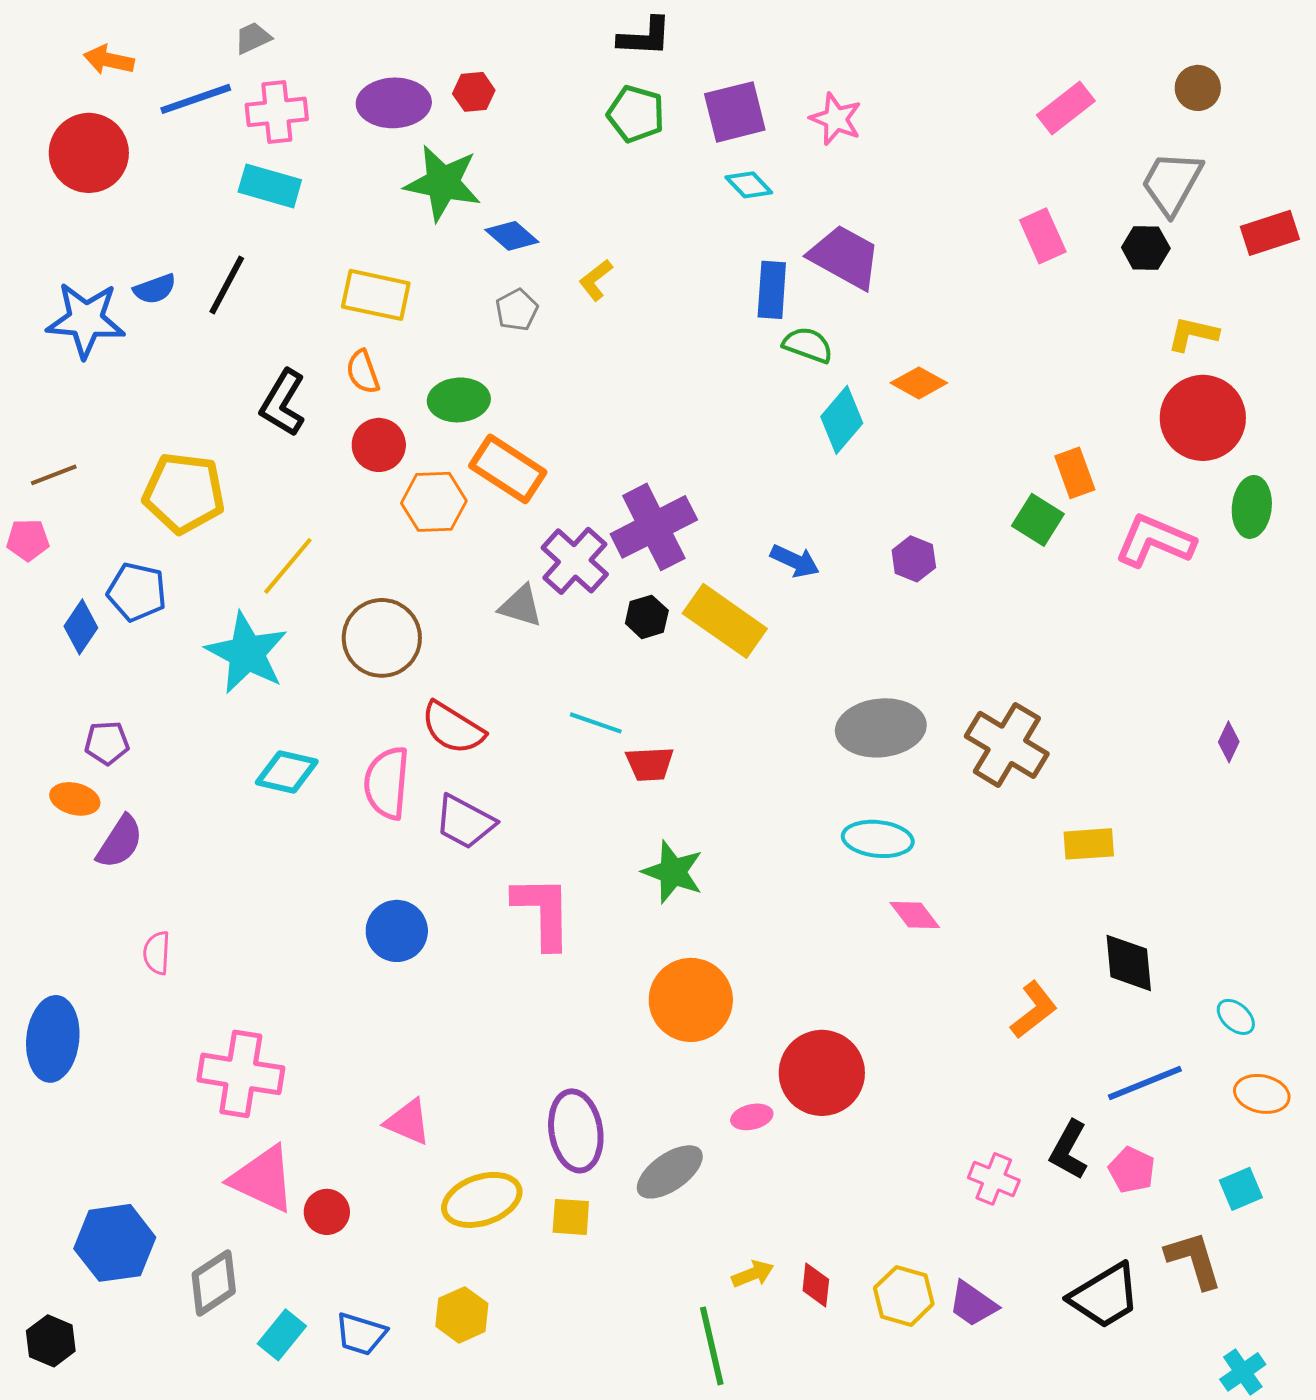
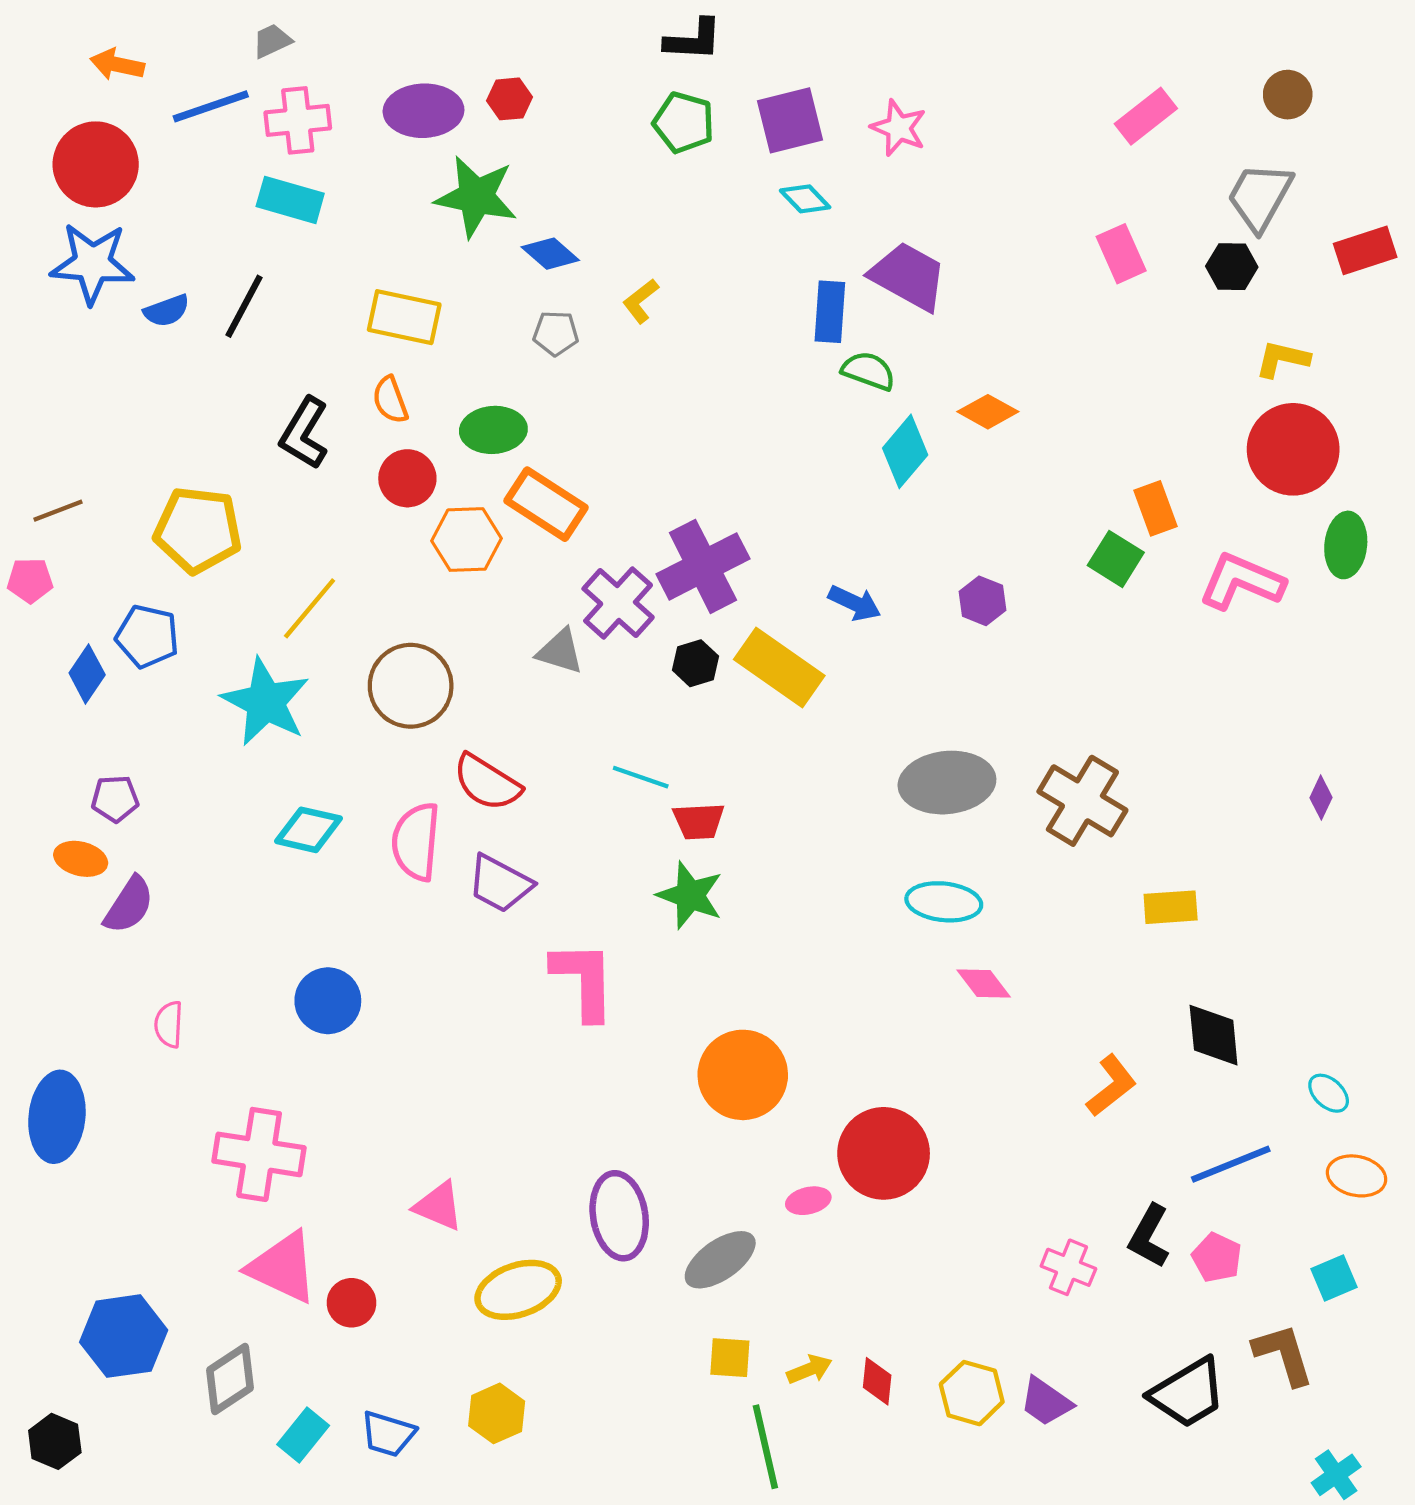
gray pentagon: (517, 310) -> (556, 333), turned 30
blue star: (86, 320) -> (92, 263), moved
green star: (673, 872) -> (690, 895), moved
blue circle: (397, 931) -> (328, 1001), moved
yellow square: (571, 1217) -> (730, 1358), moved

